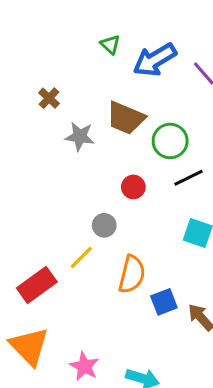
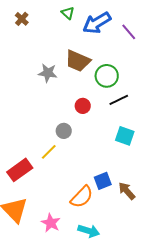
brown cross: (49, 98) -> (22, 19), moved
orange semicircle: (132, 274) -> (82, 197), moved, turned 30

